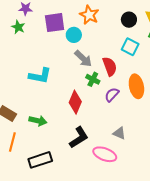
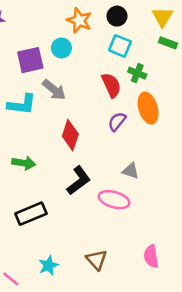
black circle: (129, 20) -> (117, 16), moved
purple square: (55, 23) -> (30, 60), moved
cyan square: (130, 47) -> (120, 46), moved
gray arrow: (83, 59) -> (54, 90), moved
green cross: (93, 79) -> (137, 73), moved

